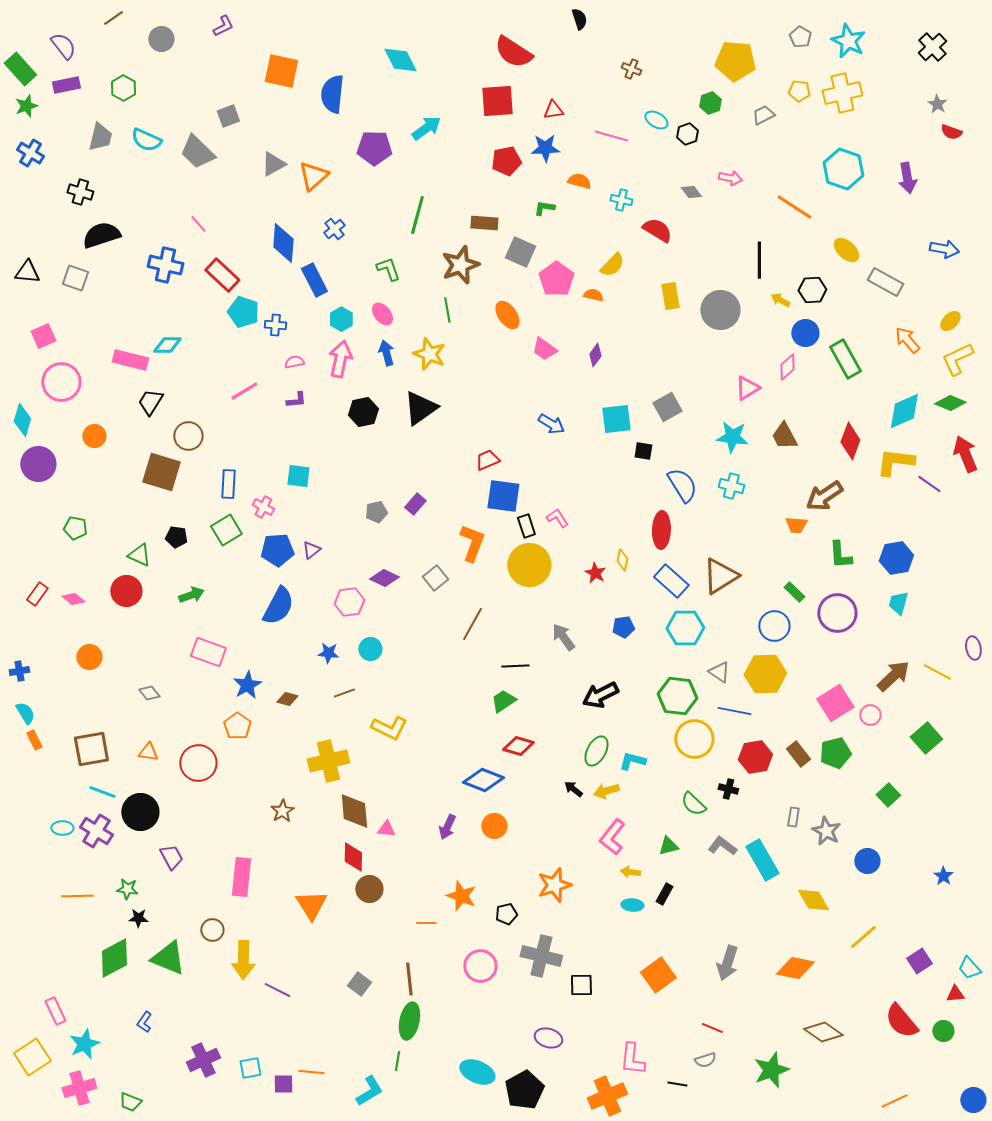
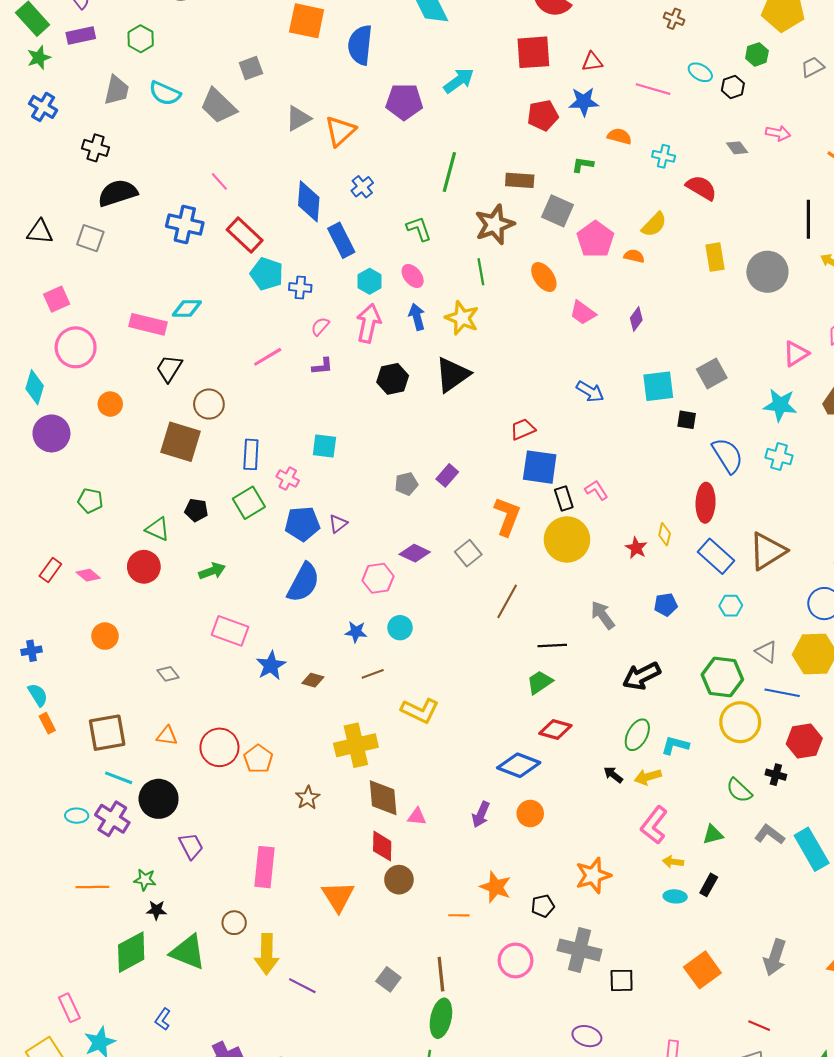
pink semicircle: (294, 362) -> (320, 326), turned -36
cyan hexagon: (685, 628) -> (731, 606), size x0.6
orange pentagon: (237, 726) -> (258, 759), moved

